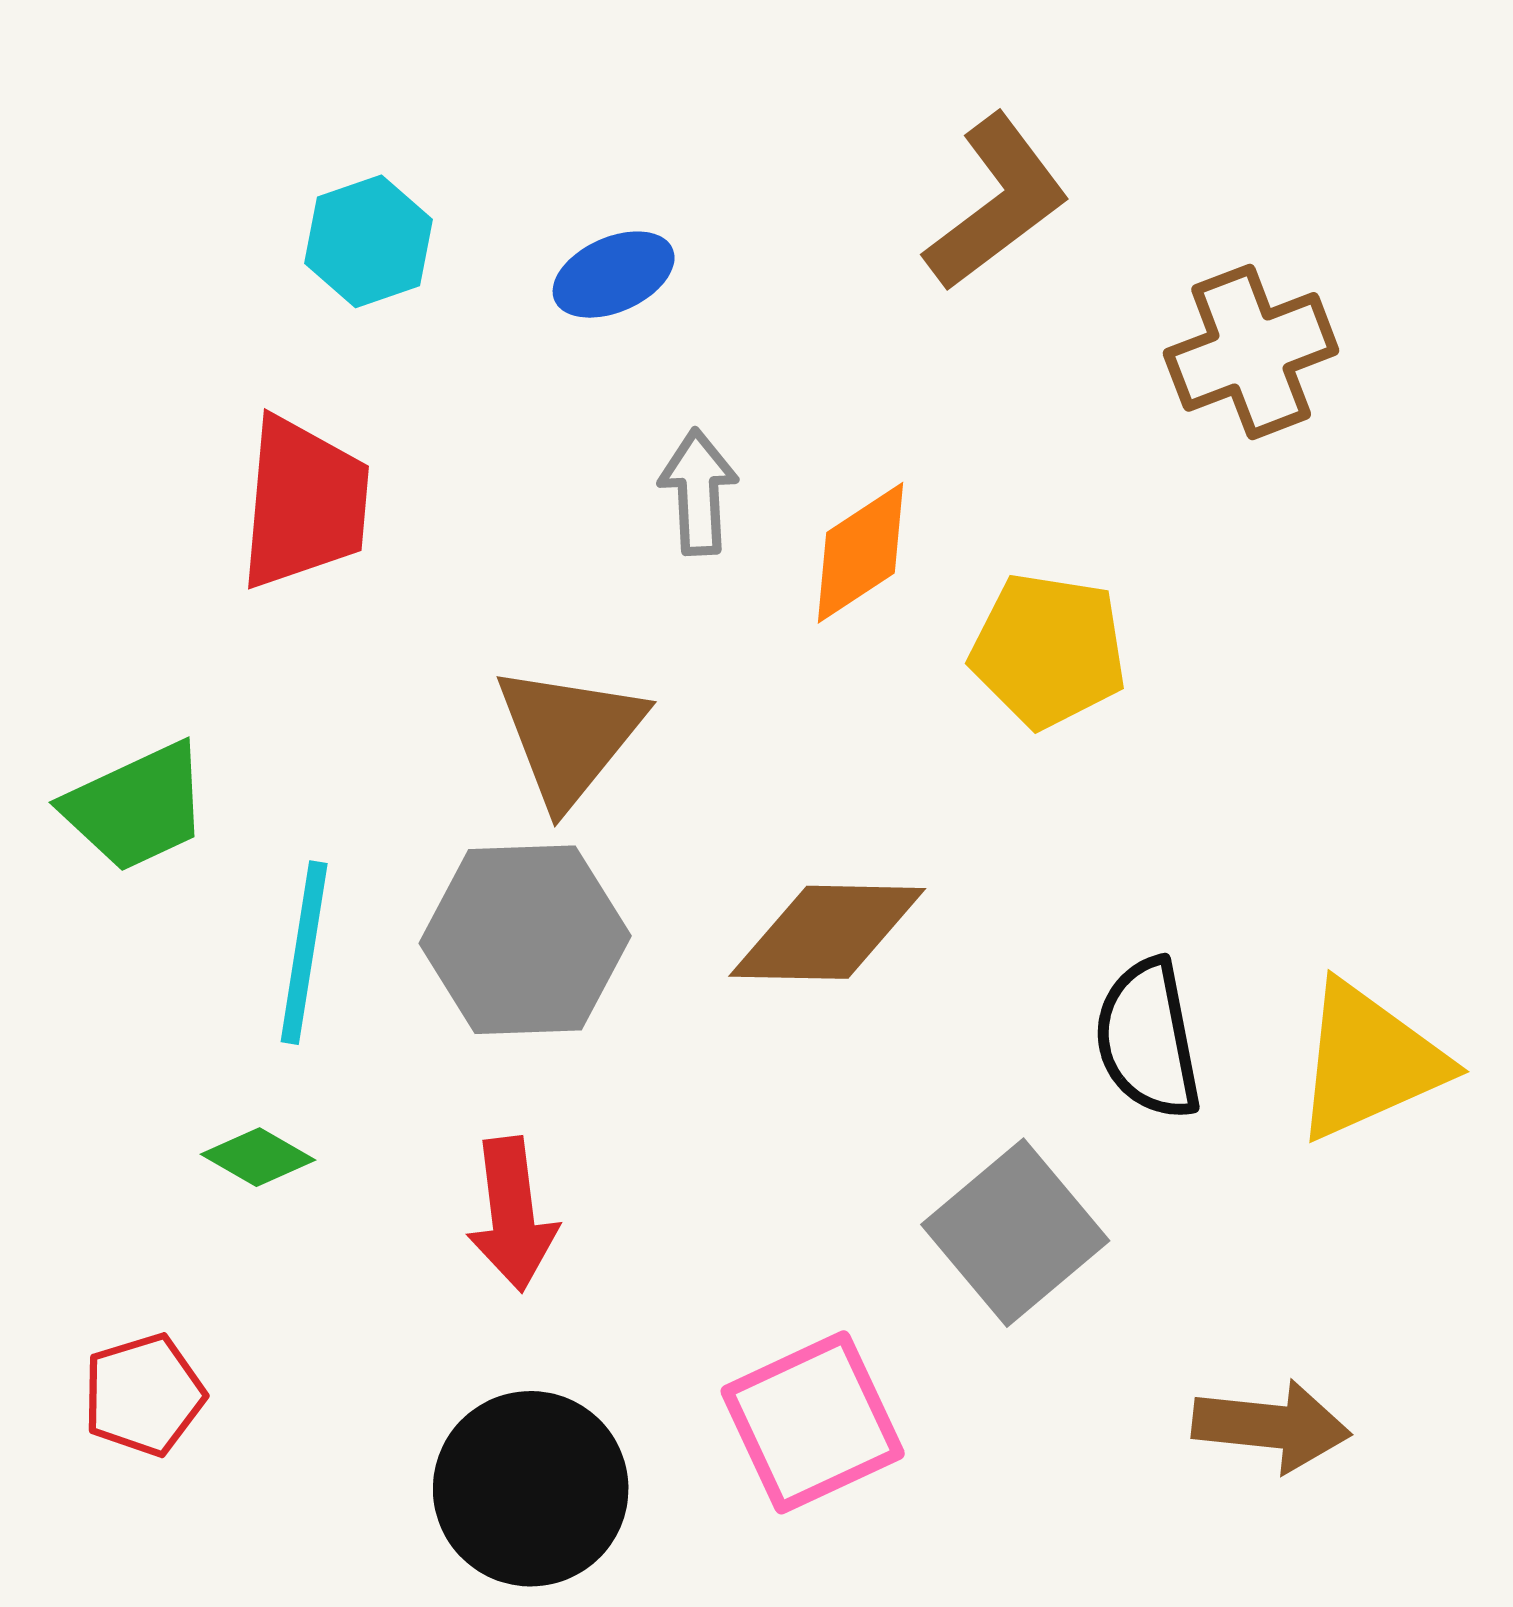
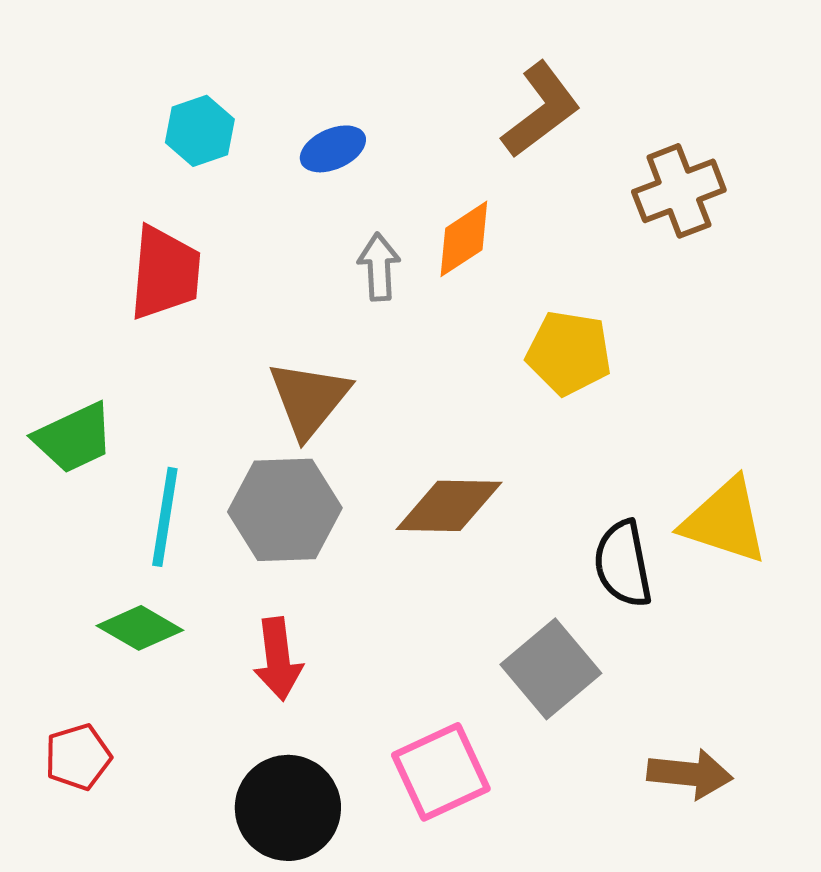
orange diamond: (860, 553) -> (464, 239), moved
yellow triangle: (1369, 1061) -> (725, 521), moved, turned 42
green diamond: (258, 1157) -> (140, 628), size x1.4

